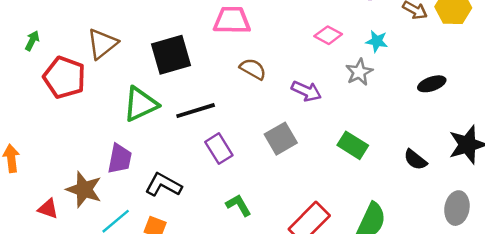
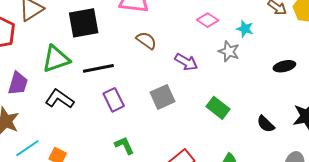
gray star: (359, 72) -> (229, 51), turned -30
purple trapezoid: (120, 159) -> (18, 83), moved
black L-shape: (163, 185) -> (60, 99), moved

